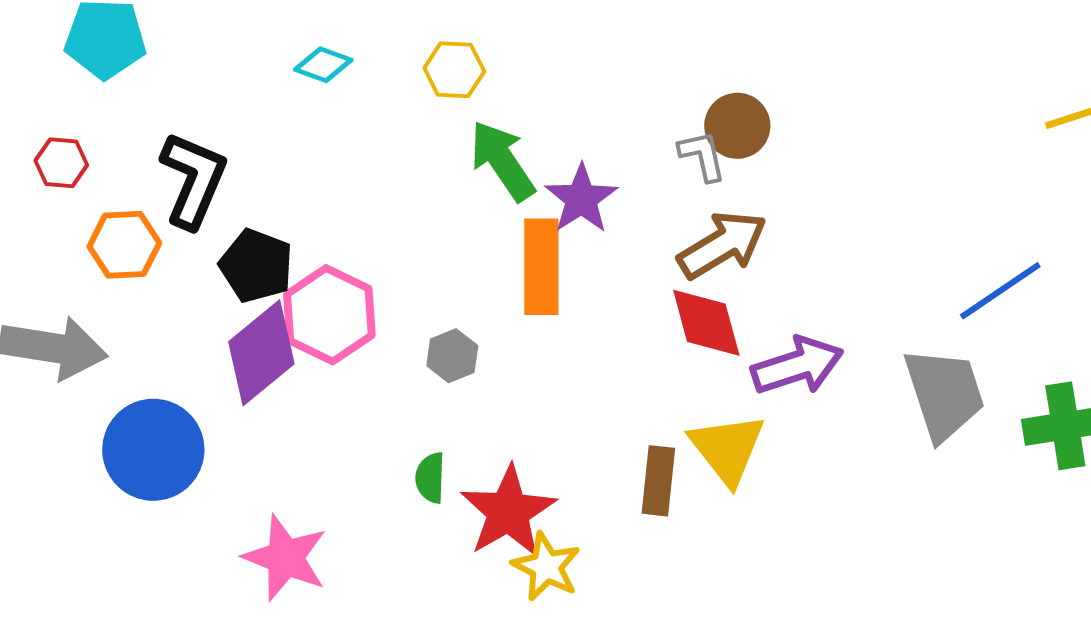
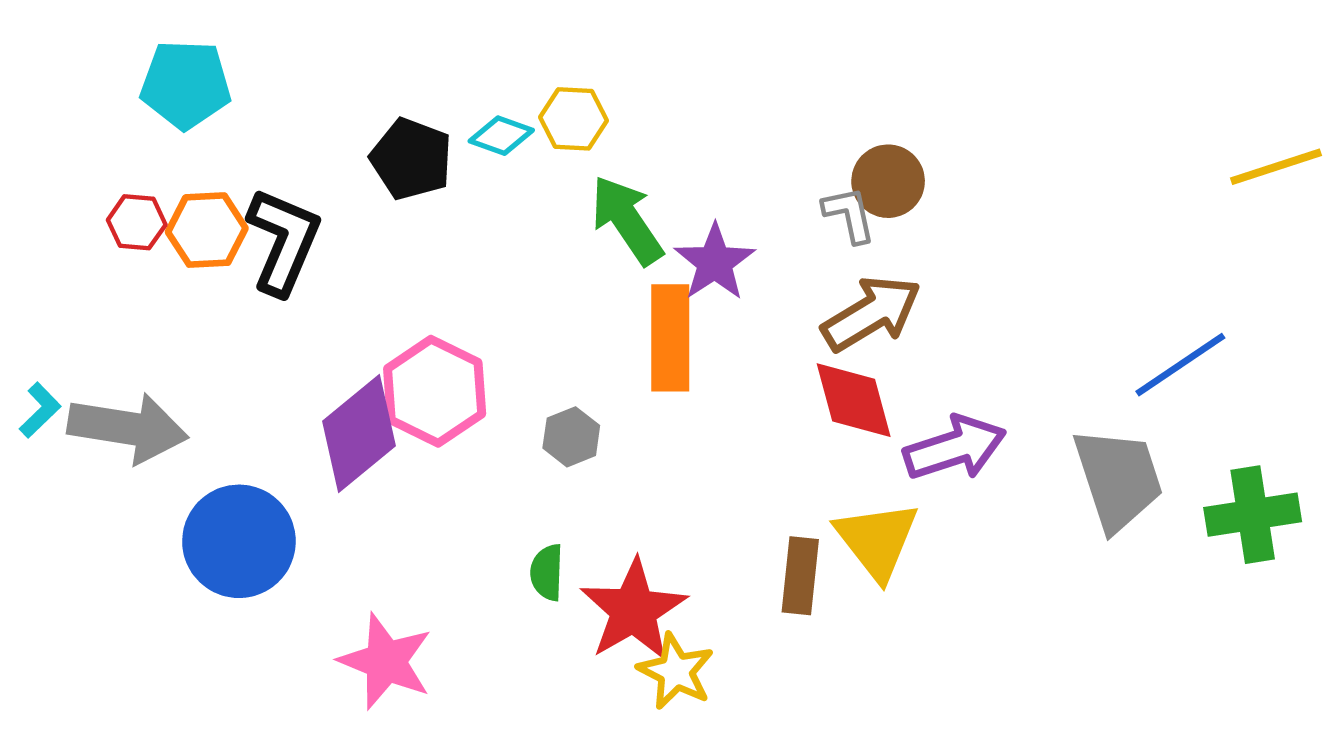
cyan diamond: (323, 65) -> (501, 136), moved
orange hexagon: (124, 245) -> (207, 230), moved
black pentagon: (256, 266) -> (411, 159), moved

